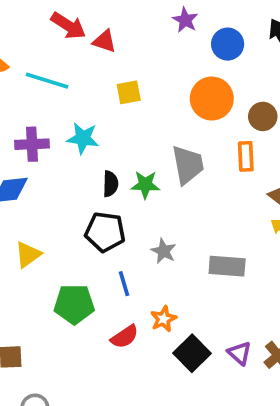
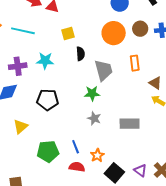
brown circle: (263, 116) -> (140, 29), moved
black semicircle: (110, 184) -> (80, 54), moved
green star: (145, 185) -> (92, 93), moved
black pentagon: (105, 232) -> (48, 100), moved
blue line: (124, 284) -> (76, 147), moved
red semicircle: (125, 337) -> (77, 167), turned -133

